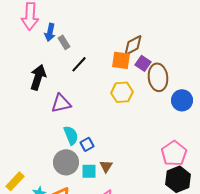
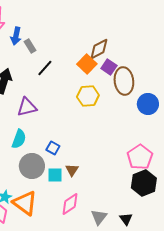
orange square: (121, 60) -> (87, 64), turned 36
cyan semicircle: (71, 135) -> (19, 139), moved, turned 42
blue square: (87, 144) -> (53, 148), turned -32

